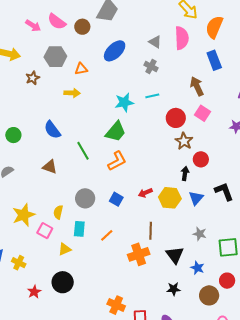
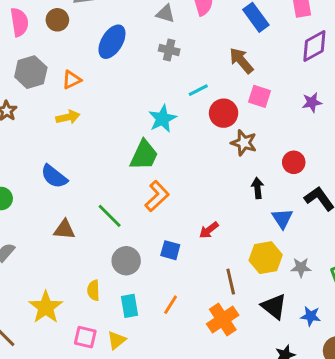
pink semicircle: (57, 22) -> (19, 22), turned -120
cyan line: (152, 96) -> (198, 90), moved
cyan star: (124, 102) -> (162, 119), moved
green line: (83, 151) -> (110, 216), moved
red circle: (201, 159) -> (294, 162), moved
yellow hexagon: (170, 198) -> (266, 258), moved
pink square: (45, 231) -> (85, 337), moved

